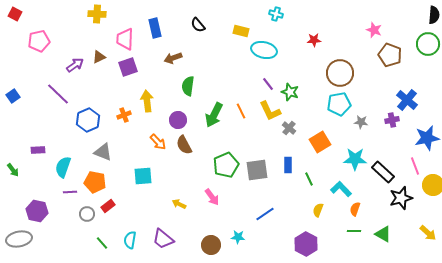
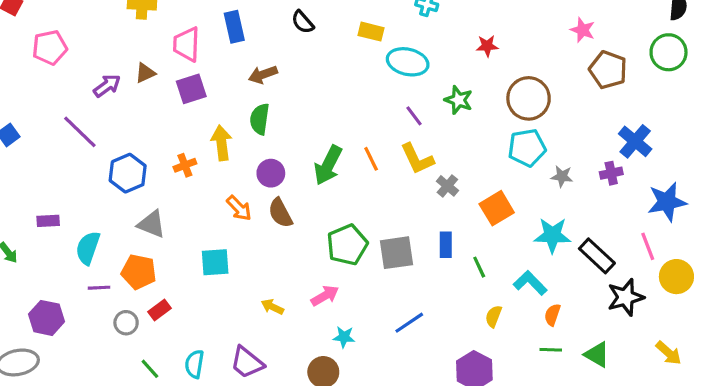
green semicircle: (188, 86) -> (260, 119), moved
green star: (290, 92) -> (459, 100), moved
pink arrow: (212, 197) -> (325, 296), turned -84
cyan star: (238, 237) -> (344, 337), moved

